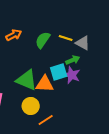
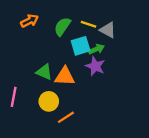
cyan square: (59, 72) -> (81, 46), moved
green triangle: (27, 80) -> (44, 72), size x0.7

